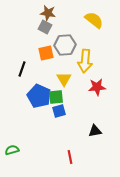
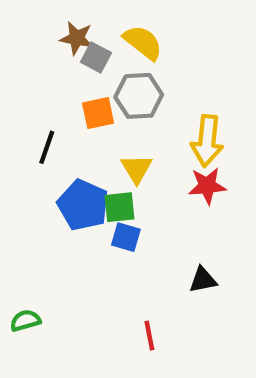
brown star: (48, 13) -> (77, 38), moved
yellow semicircle: (94, 20) -> (143, 42), moved
yellow arrow: (85, 61) -> (207, 141), moved
blue square: (59, 111) -> (126, 237), turned 32

